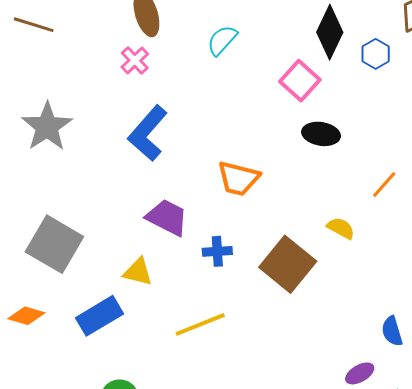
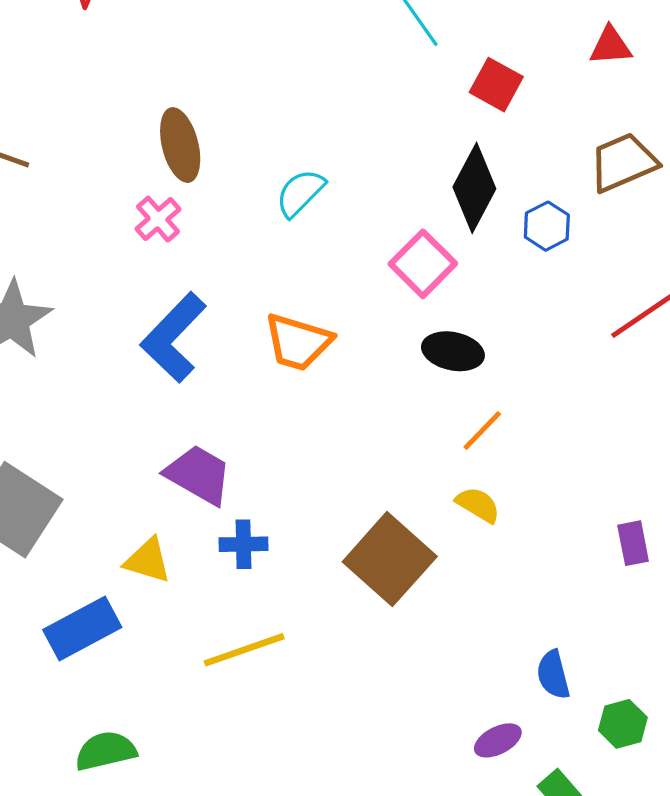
orange trapezoid: (238, 178) -> (298, 342), moved
orange line: (384, 185) -> (482, 431), moved
blue cross: (217, 251) -> (243, 544), moved

